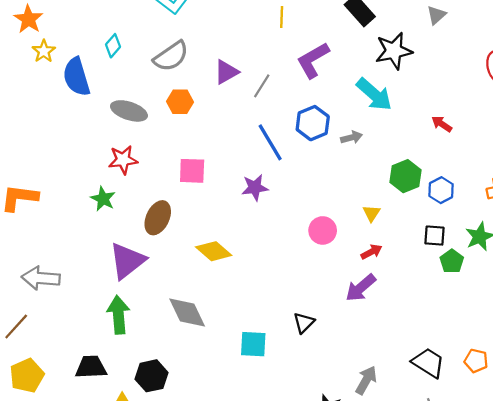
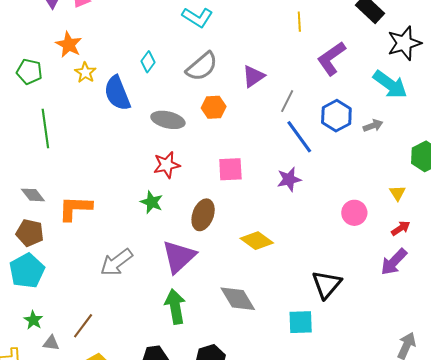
gray line: (262, 86) -> (287, 101), moved
gray arrow: (41, 278) -> (116, 262), moved, turned -36
black triangle: (304, 323) -> (327, 284), moved, size x1.5

